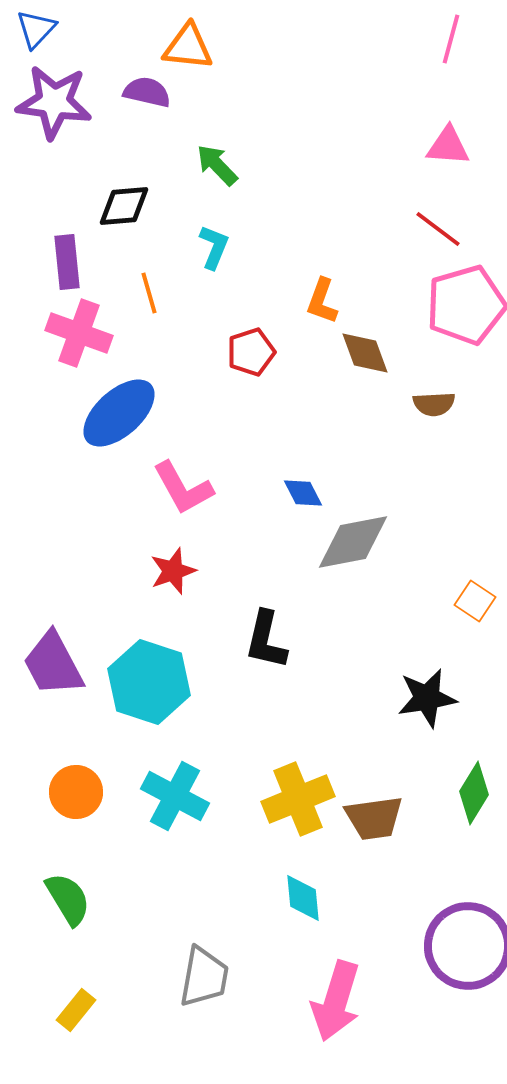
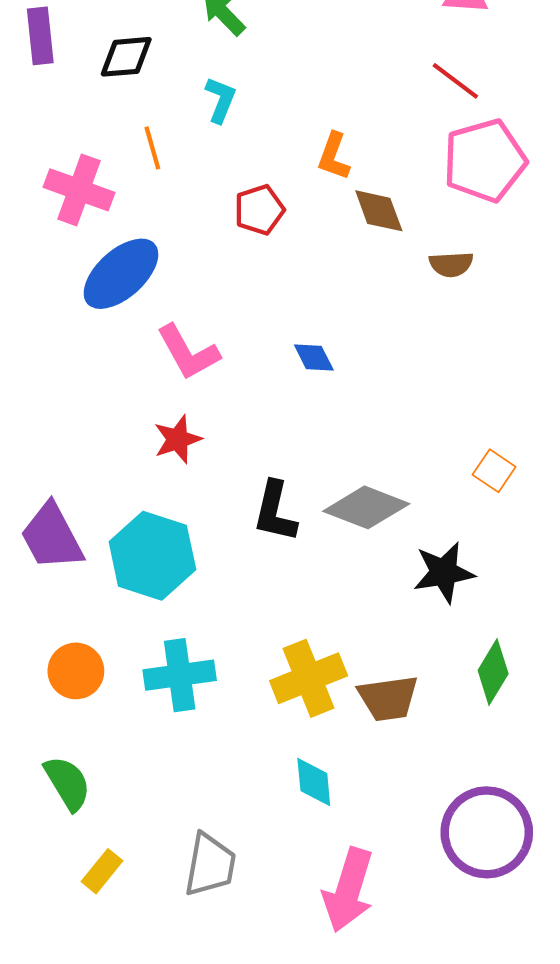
purple rectangle: (67, 262) -> (40, 36), moved
gray diamond: (353, 542) -> (366, 507), moved, turned 32
cyan cross: (175, 796) -> (180, 675), turned -36
yellow rectangle: (76, 1010) -> (102, 871), moved

